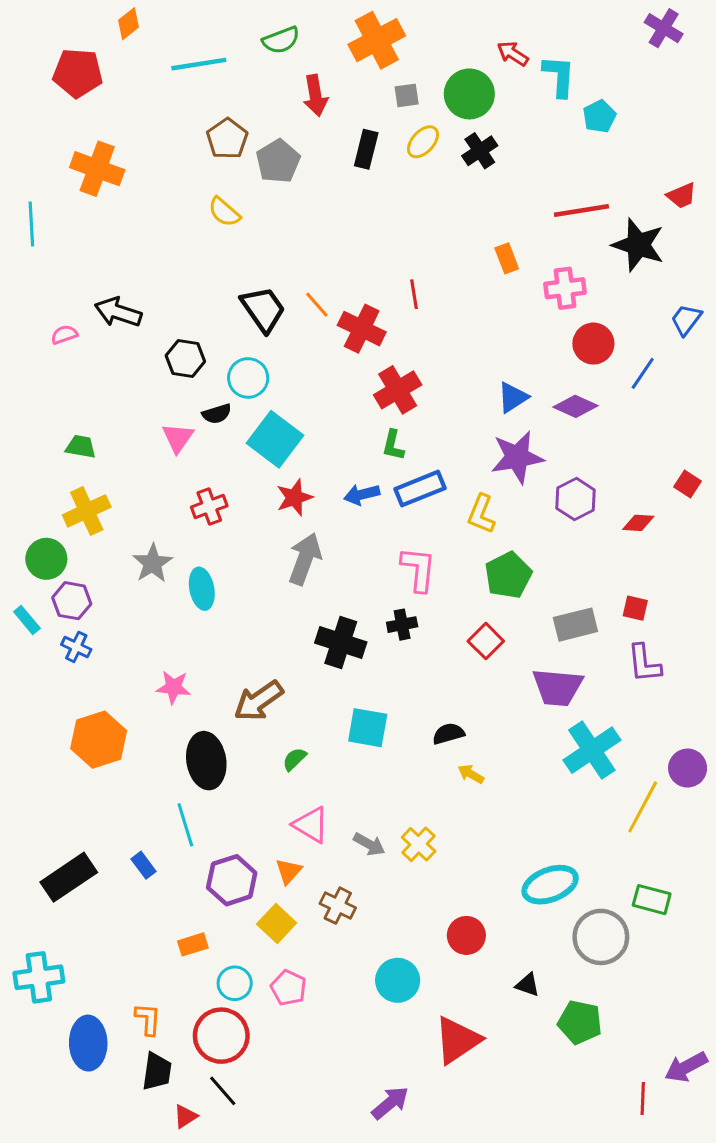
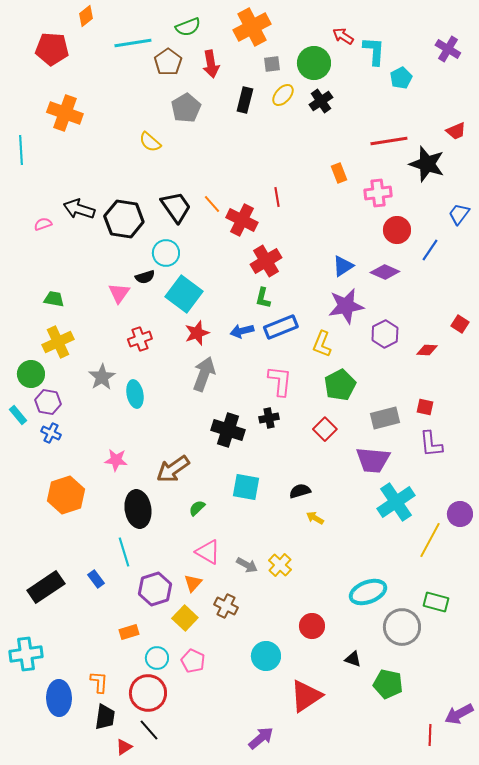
purple cross: (664, 28) -> (448, 49), moved
brown pentagon: (227, 139) -> (168, 62), moved
black hexagon: (185, 359) -> (124, 219), moved, size x1.5

